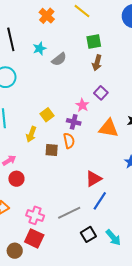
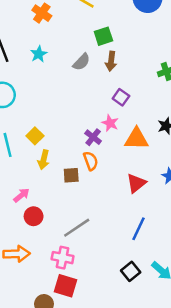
gray semicircle: (59, 59) -> (81, 62), moved
pink star: (82, 105) -> (110, 123), moved
yellow square: (47, 115) -> (35, 136), moved
purple cross: (74, 122) -> (93, 137), turned 32
red triangle: (94, 179) -> (136, 183), moved
gray line: (69, 213) -> (77, 228), moved

